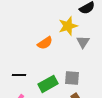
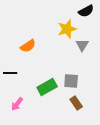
orange semicircle: (45, 43) -> (28, 46), moved
black line: (19, 75) -> (10, 73), moved

